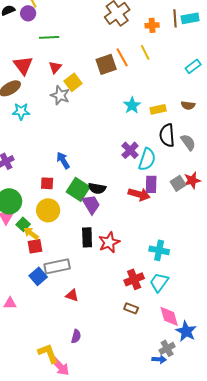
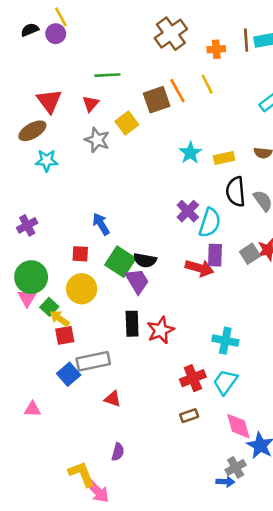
green line: (49, 37) -> (107, 75), moved
yellow square: (73, 82) -> (127, 123), moved
brown rectangle: (131, 308) -> (189, 416), turned -40

